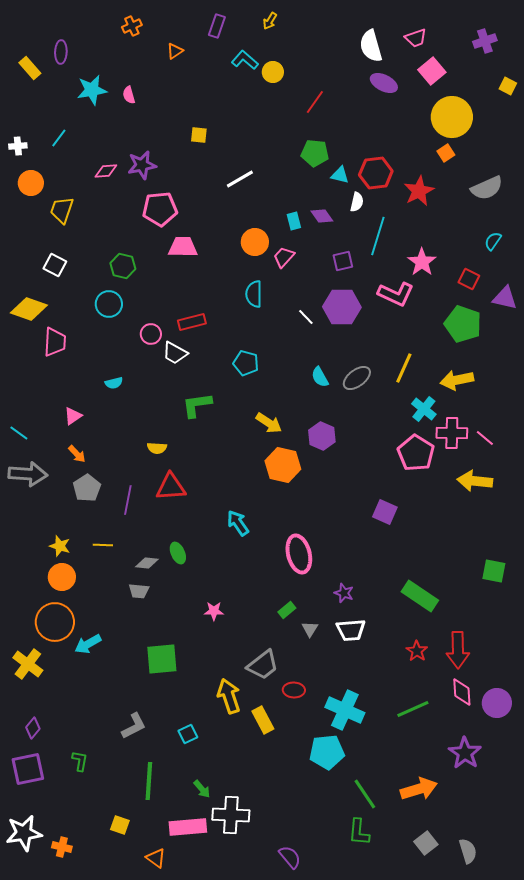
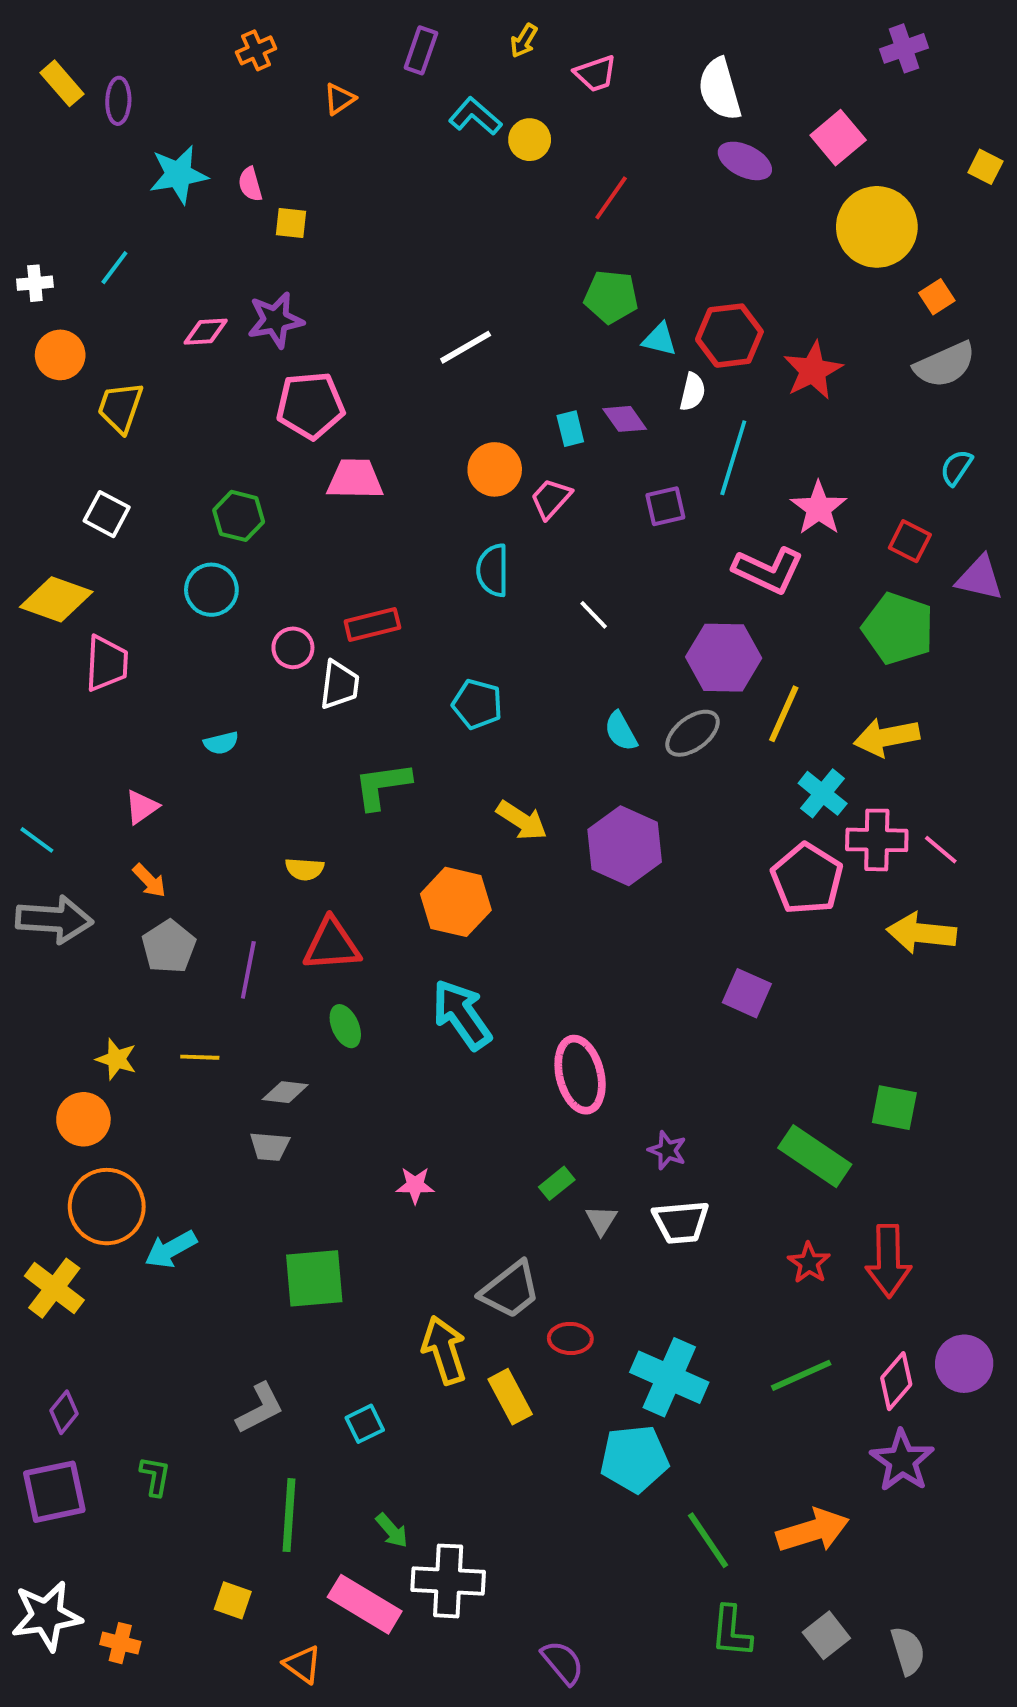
pink trapezoid: (416, 38) -> (596, 74), moved
purple cross: (485, 41) -> (904, 48), moved
yellow rectangle: (30, 68) -> (62, 83), moved
yellow square: (199, 135) -> (291, 223), moved
orange square: (446, 153) -> (937, 297), moved
purple hexagon: (342, 307) -> (724, 658), moved
white trapezoid: (175, 353) -> (339, 685), turned -112
purple hexagon: (322, 436) -> (625, 846), size x1.4
orange hexagon: (283, 465) -> (456, 902), moved
cyan arrow: (238, 523) -> (462, 1015), size x1.4
green ellipse: (178, 553) -> (345, 1026), moved
green square: (494, 571) -> (894, 1108), moved
orange circle: (62, 577) -> (83, 1119), moved
pink diamond: (462, 692) -> (896, 1381), moved, turned 44
pink rectangle: (188, 827) -> (365, 1604), turned 36
green L-shape: (359, 832) -> (731, 1631), moved

